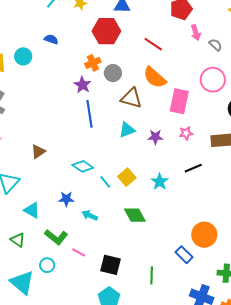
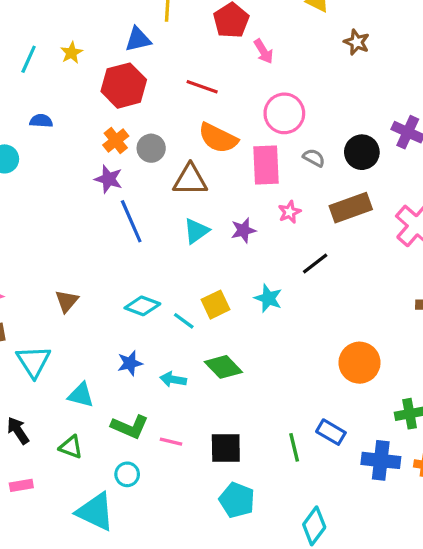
gray semicircle: (216, 45) -> (314, 158), moved
pink circle: (213, 80) -> (284, 113), moved
yellow square: (127, 177) -> (216, 305), turned 30
green diamond: (135, 215) -> (223, 367), moved
blue rectangle: (184, 255) -> (331, 432), moved

